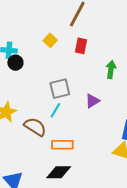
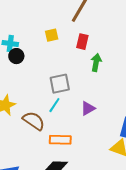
yellow square: (50, 40) -> (52, 35), turned 32
green arrow: (111, 70) -> (96, 63), moved
purple triangle: (92, 101) -> (88, 108), moved

